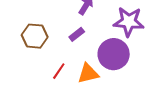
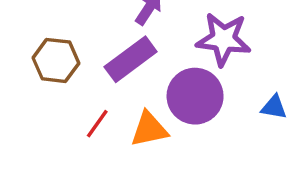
purple rectangle: (77, 34) -> (131, 59), size x1.8

